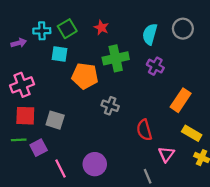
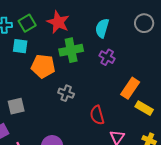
red star: (101, 28) -> (58, 22), size x1.6
gray circle: (183, 29) -> (144, 23), moved
gray square: (55, 120) -> (16, 106), turned -30
yellow rectangle: (192, 133) -> (144, 108), moved

